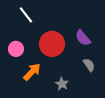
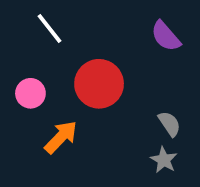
purple semicircle: (83, 38) -> (166, 36), moved
gray star: (62, 84) -> (164, 160), moved

